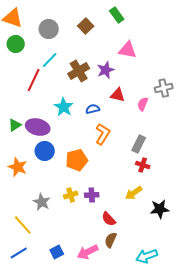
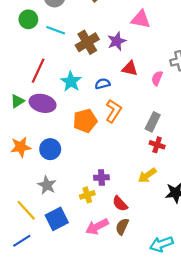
green circle: (16, 44) -> (28, 19), moved
cyan line: (50, 60) -> (56, 30), turned 66
red line: (34, 80) -> (38, 71), moved
blue circle: (45, 151) -> (50, 149), moved
orange pentagon: (77, 160) -> (85, 121), moved
orange star: (18, 167) -> (21, 147), turned -30
yellow cross: (71, 195) -> (87, 195), moved
blue square: (57, 252) -> (57, 219), moved, size x1.5
pink arrow: (88, 252) -> (97, 227), moved

